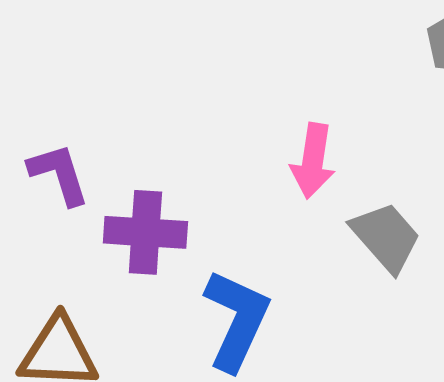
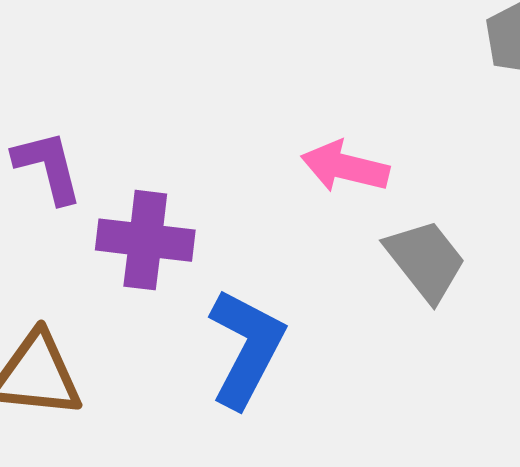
pink arrow: (313, 161) -> (345, 167), turned 92

